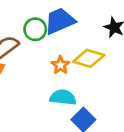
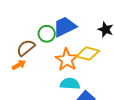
orange star: (60, 65) -> (67, 60), size x1.6

